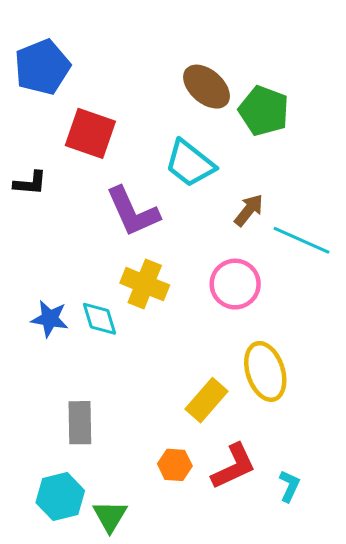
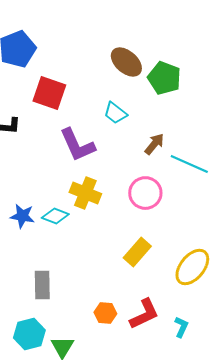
cyan trapezoid: (190, 163) -> (115, 113), size x0.7
cyan diamond: (99, 319) -> (55, 216), turned -52
yellow ellipse: (265, 371) -> (192, 267), moved, turned 57
yellow rectangle: (206, 400) -> (137, 252), moved

